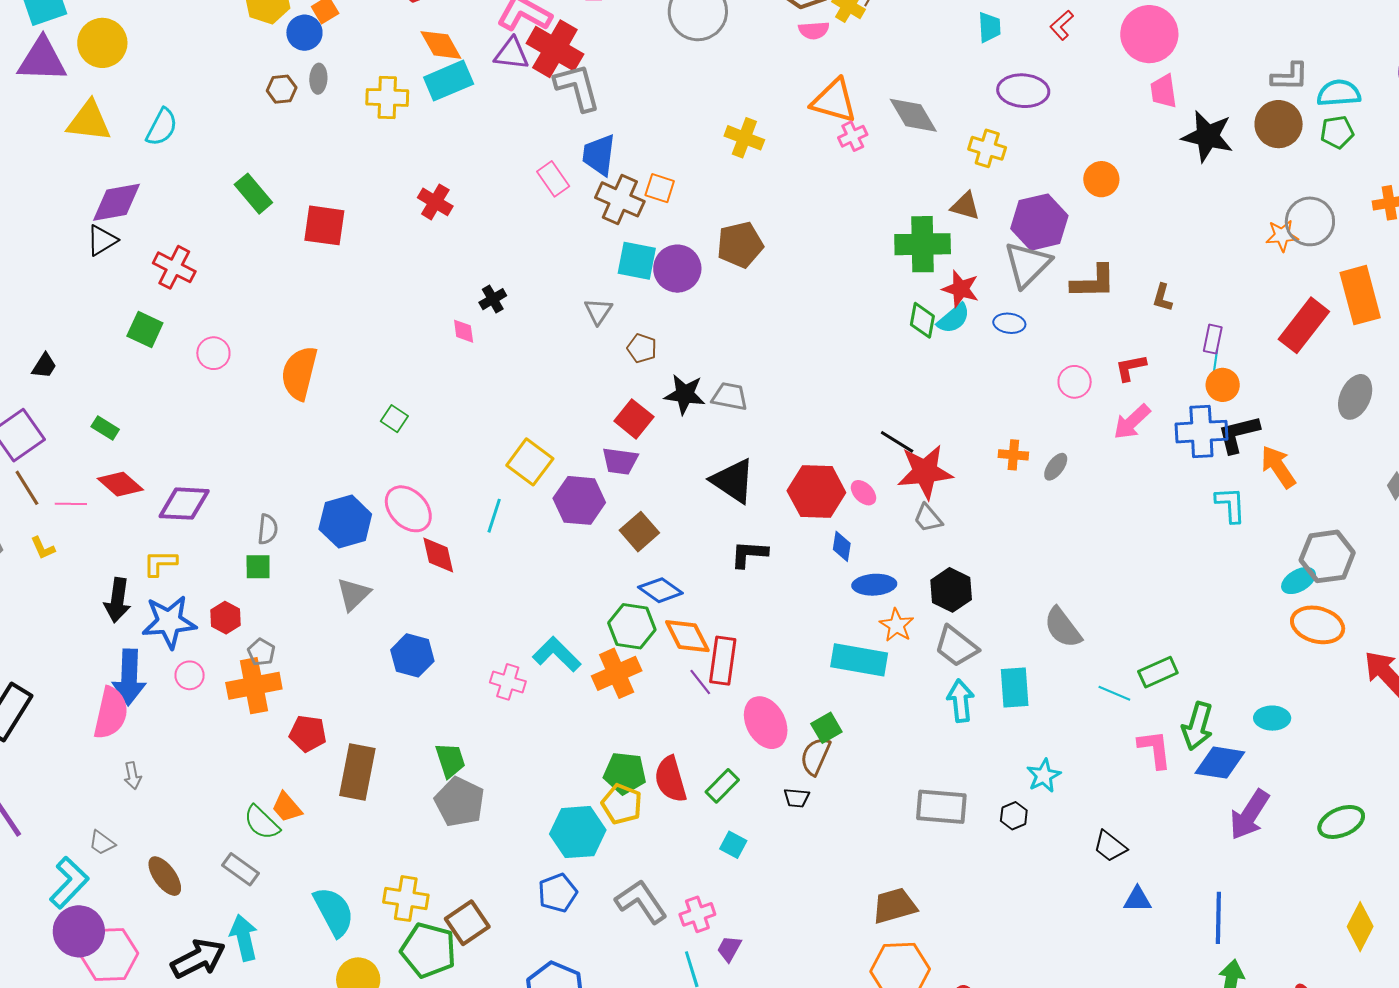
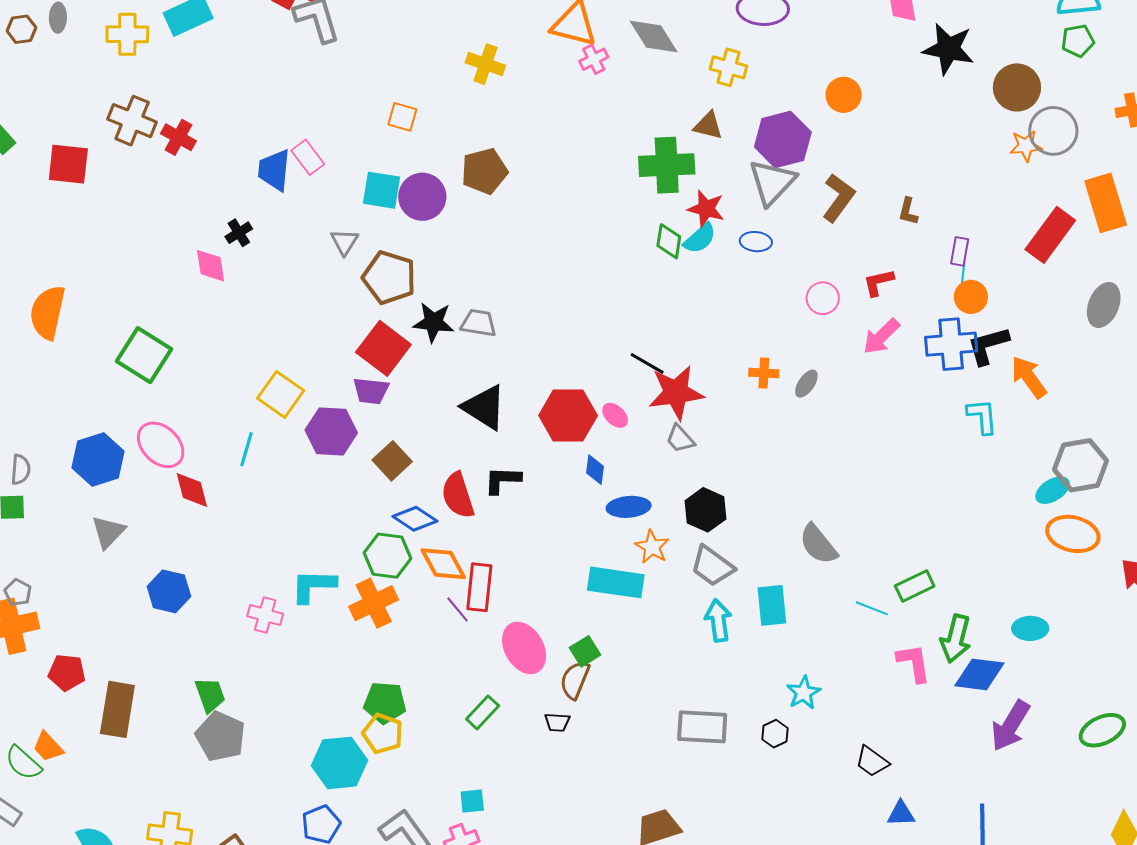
brown circle: (1279, 124) -> (1017, 87), moved
blue trapezoid: (599, 155) -> (274, 170), moved
pink rectangle: (553, 179) -> (308, 157), moved
brown cross: (620, 199) -> (132, 121), moved
brown L-shape: (1093, 282) -> (839, 198), turned -51
pink diamond: (464, 331) -> (211, 266), size x1.4
brown pentagon: (642, 348) -> (389, 278), size x1.8
green square: (394, 419) -> (144, 355), size x2.0
red square: (634, 419) -> (383, 348), size x1.4
cyan L-shape: (557, 654) -> (313, 586), turned -42
red semicircle: (671, 779) -> (458, 495), moved
cyan square: (733, 845) -> (472, 801), moved, turned -32

